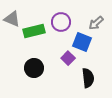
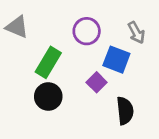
gray arrow: (96, 23) -> (136, 33), turned -77
green rectangle: (34, 31) -> (48, 62), moved, turned -45

